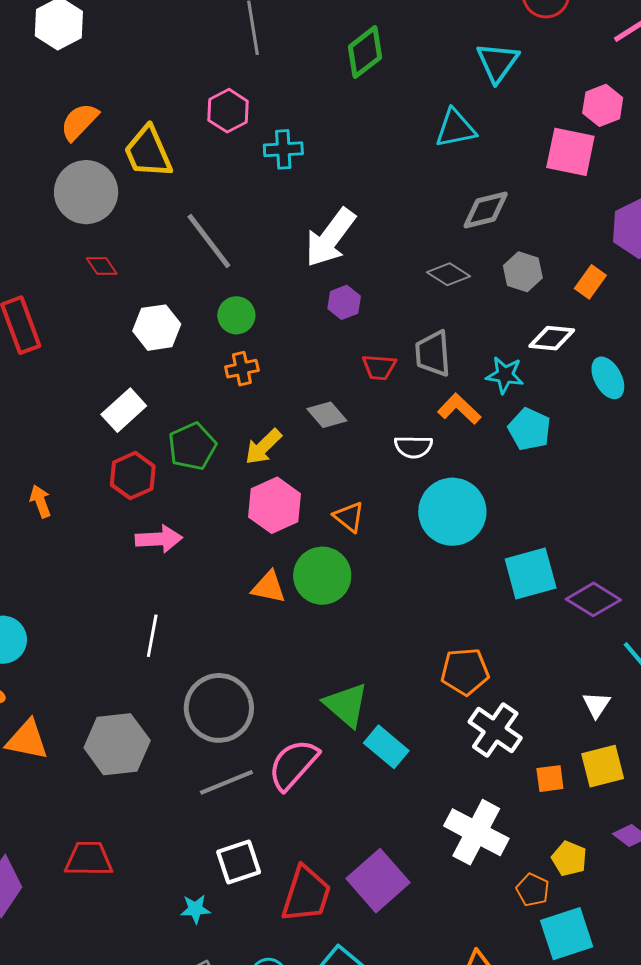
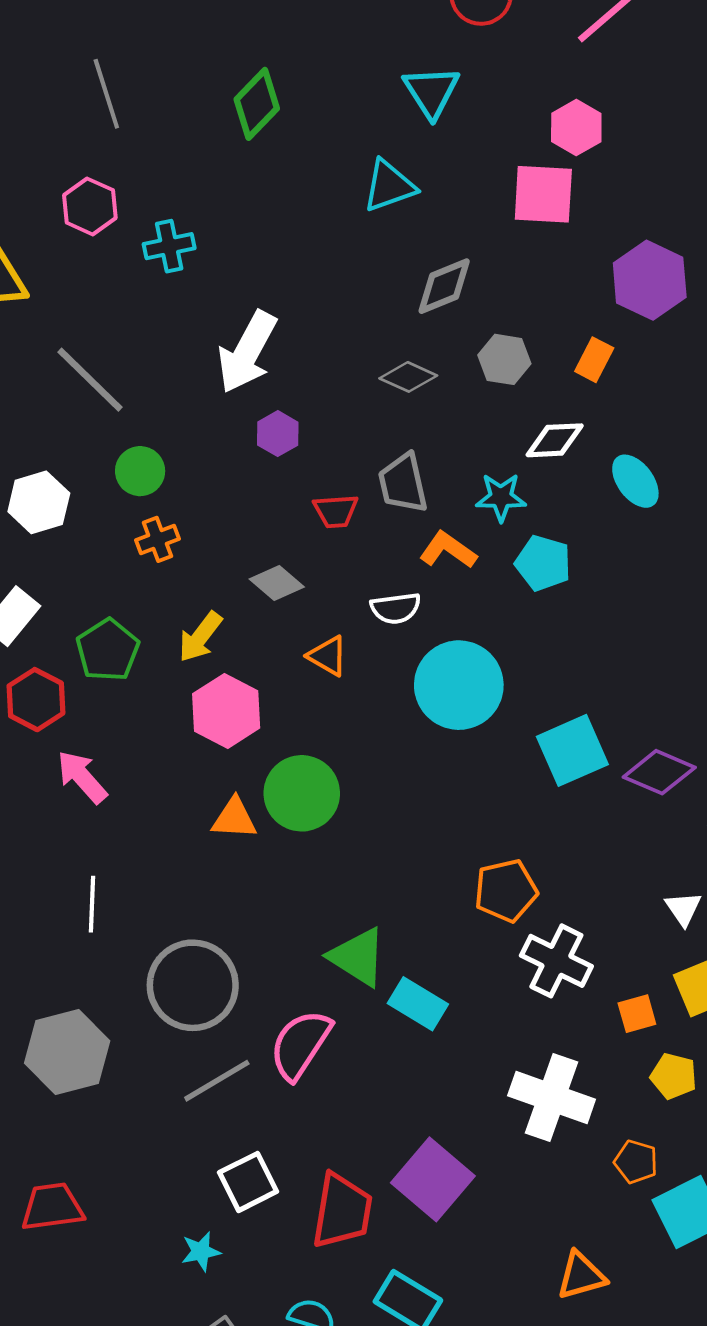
orange triangle: (349, 517) -> (328, 656), moved
pink arrow: (159, 539) -> (82, 777), turned -120
yellow pentagon: (569, 859) -> (674, 1076), moved

